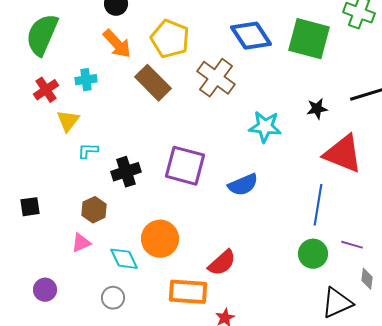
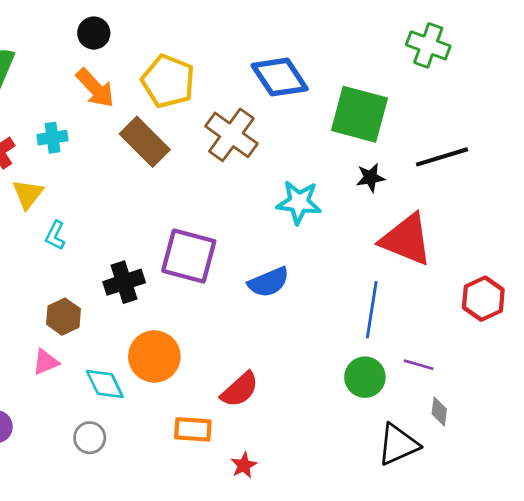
green square: (309, 39) -> (359, 114), moved
cyan L-shape: (88, 151) -> (55, 235), turned -65
black cross: (126, 172) -> (124, 282), moved
orange rectangle: (188, 292) -> (193, 429), size x0.7

